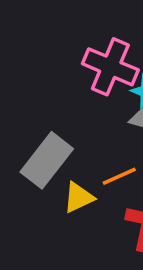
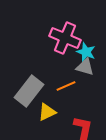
orange line: (119, 176) -> (66, 86), moved

